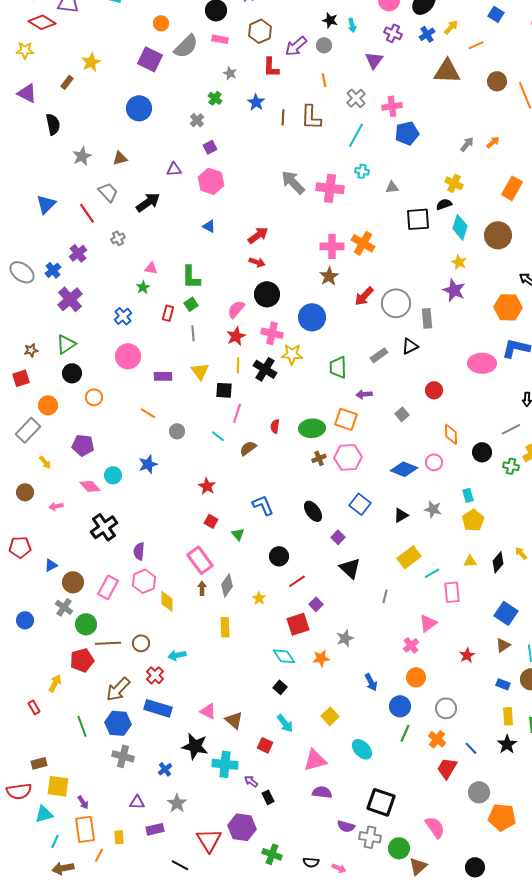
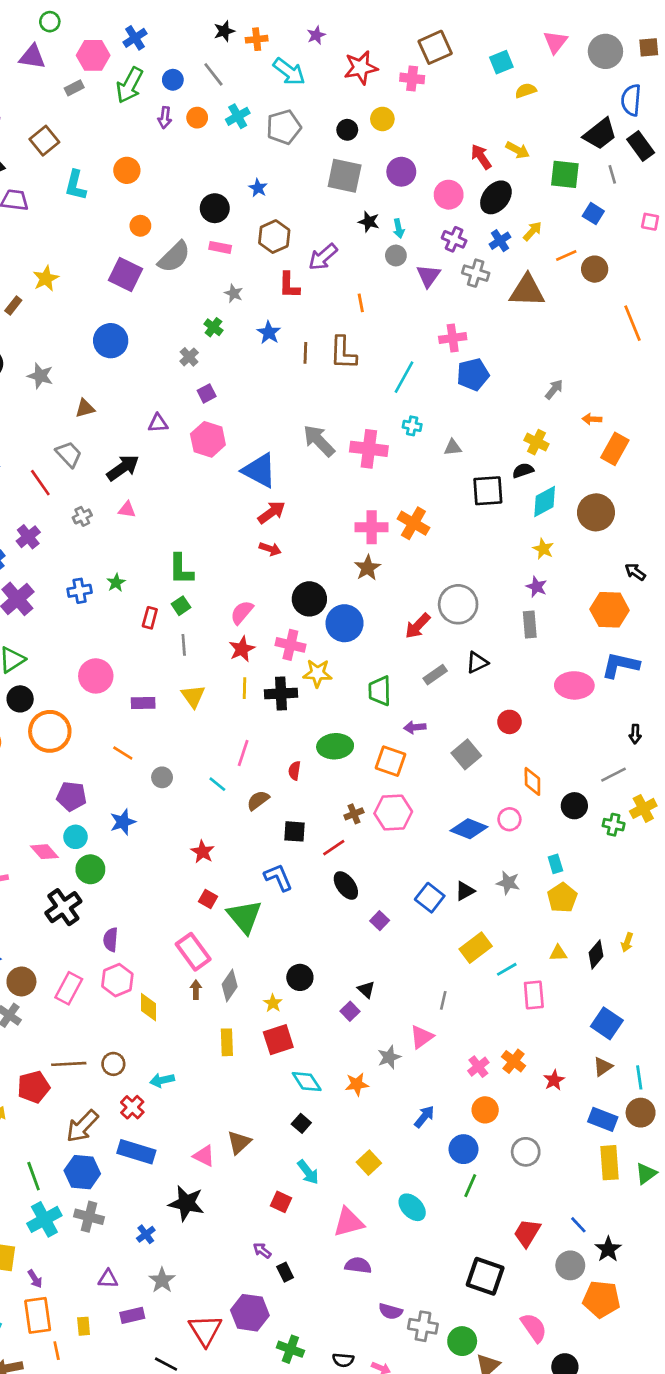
gray circle: (324, 45) -> (396, 256), moved
brown circle: (497, 81) -> (595, 269), moved
gray cross: (356, 98) -> (476, 273), moved, turned -30
orange arrow: (493, 142) -> (592, 419), moved, turned -136
gray star: (82, 156) -> (40, 376), moved, turned -30
blue triangle: (209, 226) -> (259, 470), moved, size x2.0
cyan diamond: (460, 227) -> (545, 502), turned 45
pink triangle: (151, 268) -> (127, 510), moved
purple star: (454, 290) -> (537, 587), size x0.7
black circle: (267, 294) -> (309, 599), moved
red arrow: (364, 296) -> (418, 626), moved
blue cross: (123, 316) -> (80, 591), moved, turned 30
gray rectangle: (427, 318) -> (530, 625), moved
black cross: (265, 369) -> (281, 694), turned -35
black square: (224, 390) -> (295, 831), moved
orange circle: (94, 397) -> (50, 731), size x1.8
gray square: (402, 414) -> (466, 754), size x1.5
green ellipse: (312, 428) -> (335, 746), moved
purple pentagon: (83, 445) -> (71, 796), moved
blue square: (360, 504) -> (430, 898), moved
green triangle: (238, 534) -> (244, 917), size x2.0
yellow arrow: (521, 553) -> (627, 942), turned -120
black circle: (279, 556) -> (300, 977), moved
black triangle: (350, 568) -> (366, 990), moved, size x0.6
red line: (297, 581) -> (334, 848), moved
pink triangle: (428, 623) -> (422, 1037), moved
green circle: (86, 624) -> (90, 869), moved
red square: (298, 624) -> (278, 1040), moved
blue arrow: (371, 682) -> (424, 1117), turned -114
blue rectangle: (503, 684) -> (603, 1119), size x1.5
yellow rectangle: (508, 716) -> (610, 1163), size x1.4
brown triangle: (234, 720) -> (239, 1142), moved, turned 36
orange cross: (437, 739) -> (514, 1061), moved
black star: (507, 744) -> (608, 1249), moved
blue line: (471, 748) -> (578, 1225), moved
cyan cross: (225, 764) -> (44, 1219), moved, turned -35
black square: (381, 802) -> (485, 1276), moved
pink semicircle: (435, 827) -> (534, 1328), moved
orange line: (99, 855) -> (57, 1351), turned -40

